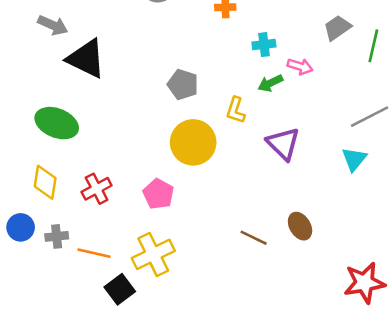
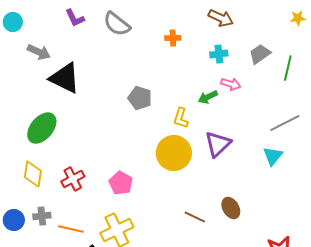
cyan cross: (264, 45) -> (219, 54), moved
green ellipse: (57, 123) -> (42, 128), turned -72
yellow circle: (193, 142) -> (174, 153), moved
purple triangle: (283, 144) -> (218, 144), turned 32
blue circle: (21, 227) -> (14, 220), moved

